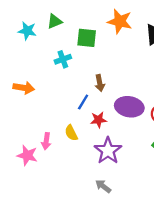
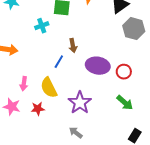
red star: (98, 120) -> (38, 109), moved
yellow semicircle: (71, 133) -> (49, 88), size x1.5
pink arrow: (46, 141) -> (24, 84), moved

